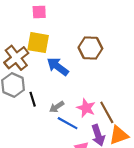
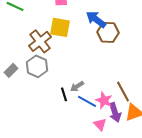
blue arrow: (58, 67) -> (96, 19), moved
black line: (33, 99) -> (64, 94), moved
pink star: (86, 108) -> (104, 100), moved

